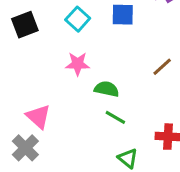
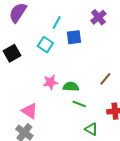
pink star: (78, 64) -> (50, 82), moved
brown line: (162, 67) -> (105, 79), moved

